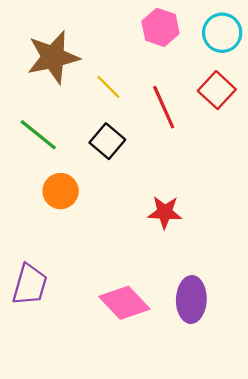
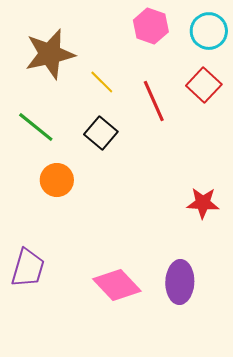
red star: (165, 212) -> (203, 203), moved

